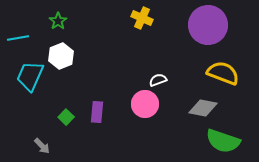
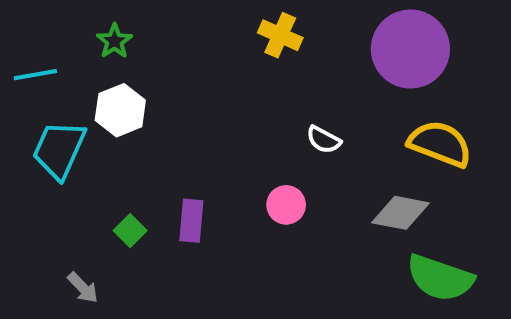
white semicircle: (158, 80) -> (324, 140), moved, turned -132
pink circle: (145, 104) -> (286, 205), size x0.7

